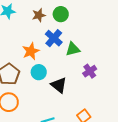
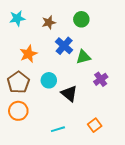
green circle: (61, 14) -> (81, 19), moved
orange star: (31, 51) -> (28, 54), moved

